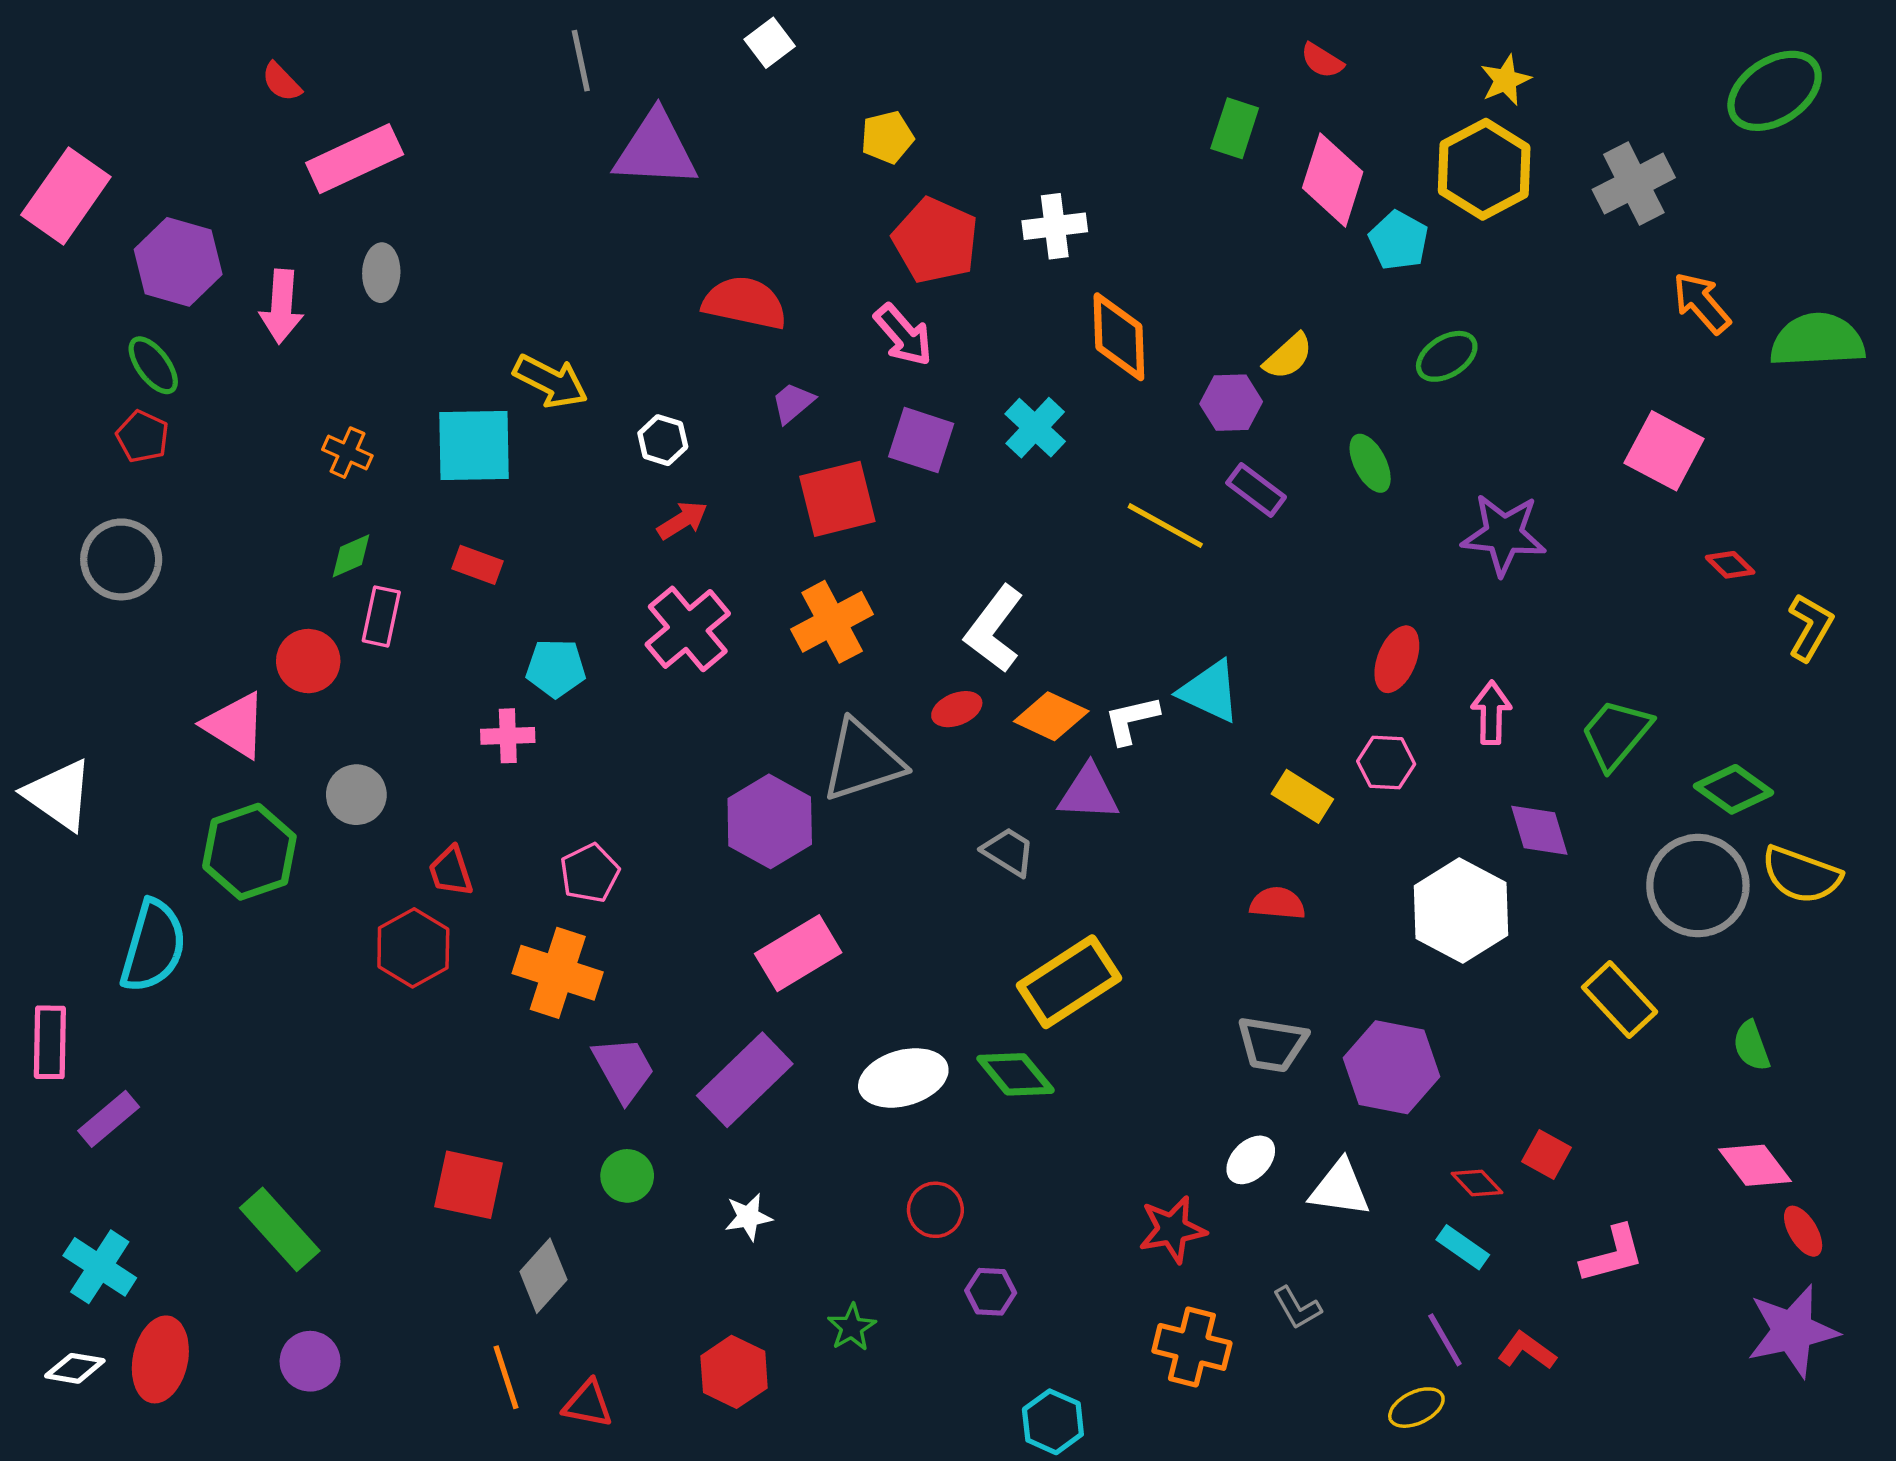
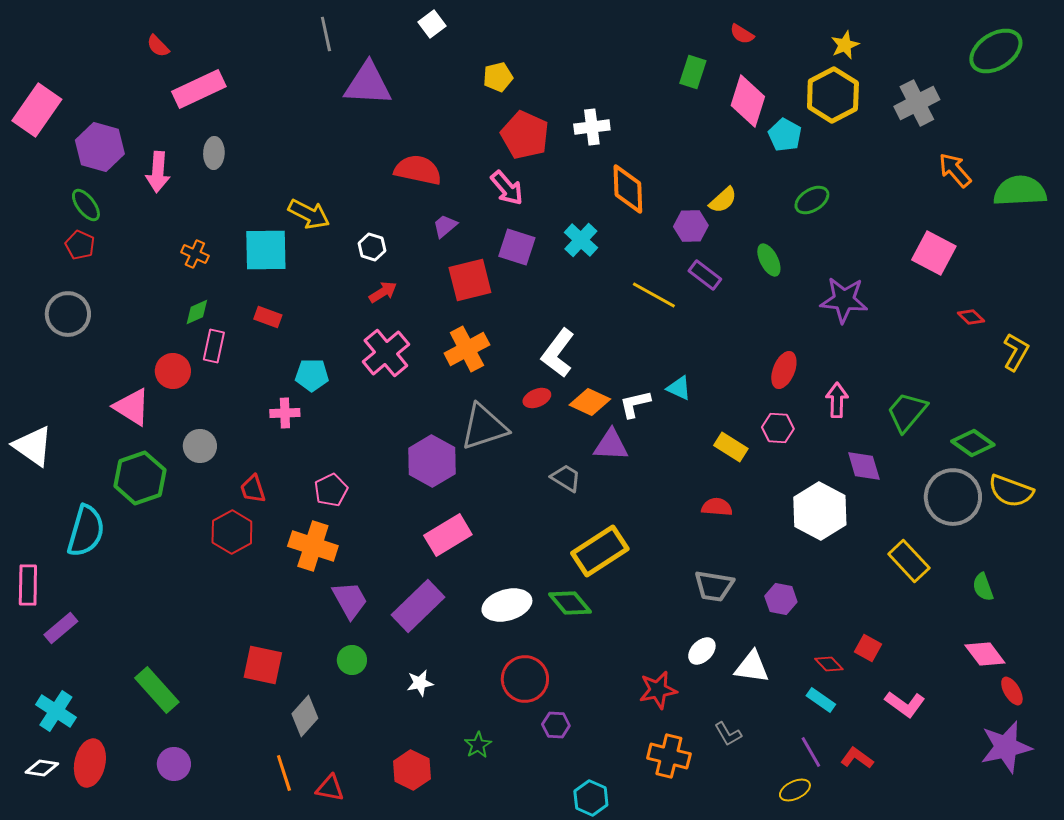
cyan triangle: (1210, 691) -> (679, 388), size x0.7
purple hexagon: (1392, 1067) -> (781, 599), size x0.6
red circle: (935, 1210) -> (525, 679), size x1.5
pink L-shape: (1612, 1254) -> (905, 704), turned 51

